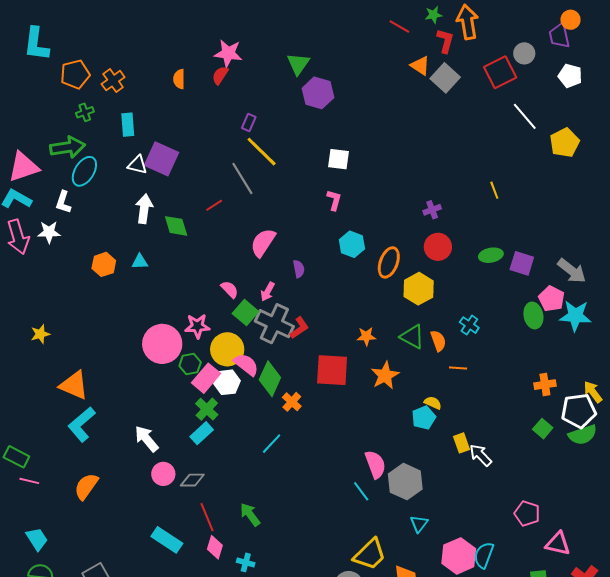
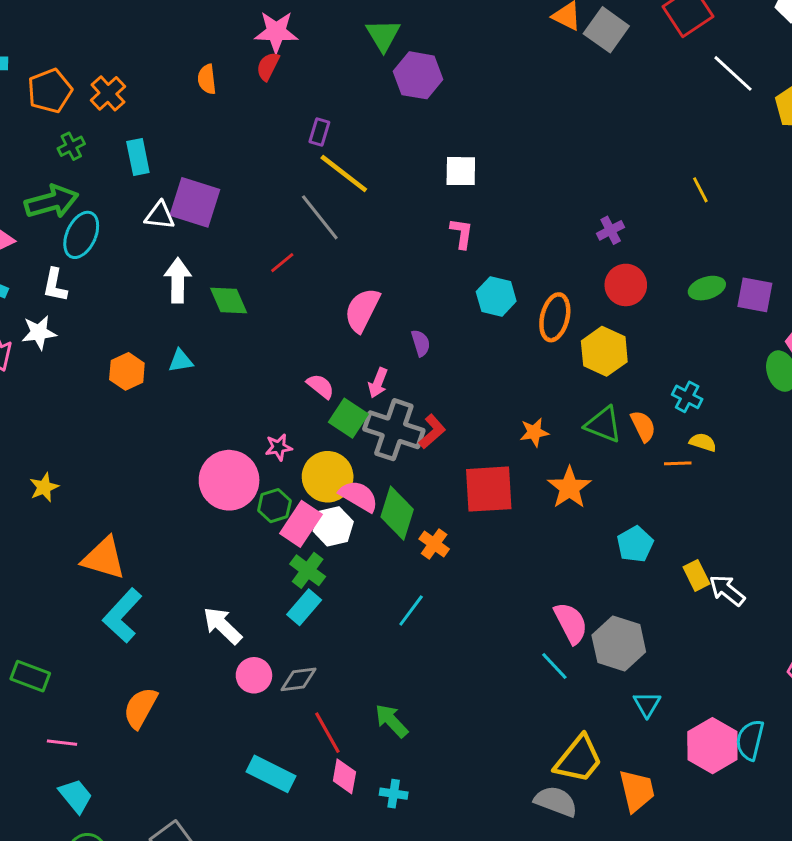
pink star: (197, 326) -> (279, 447), size x0.7
yellow semicircle: (433, 403) -> (703, 442), moved
pink line: (29, 481) -> (62, 743), moved

